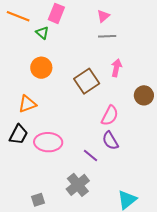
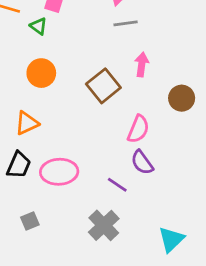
gray square: (38, 200) -> (30, 221), moved

